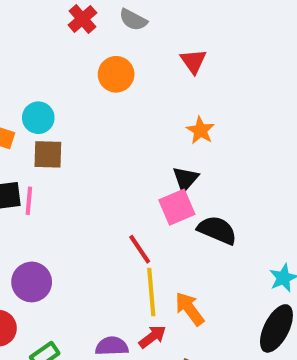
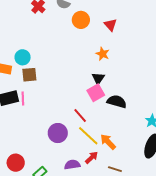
red triangle: (193, 61) -> (111, 25), moved
orange circle: (116, 74) -> (81, 20), moved
purple circle: (32, 282) -> (58, 133), moved
yellow line: (151, 292) -> (88, 136), turned -35

